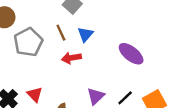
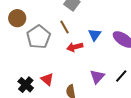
blue triangle: (85, 34) -> (95, 35), moved

